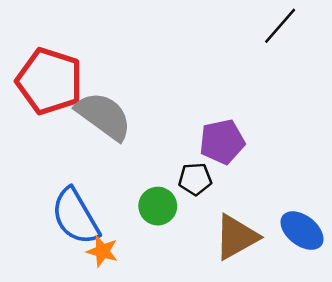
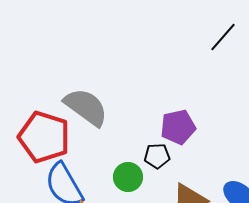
red pentagon: (50, 81) -> (44, 137), moved

